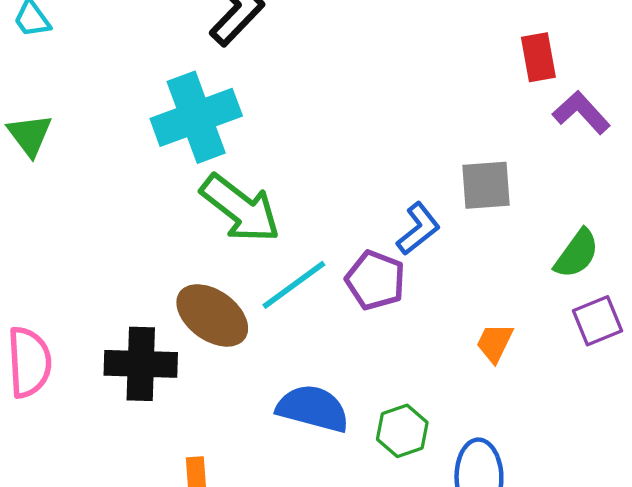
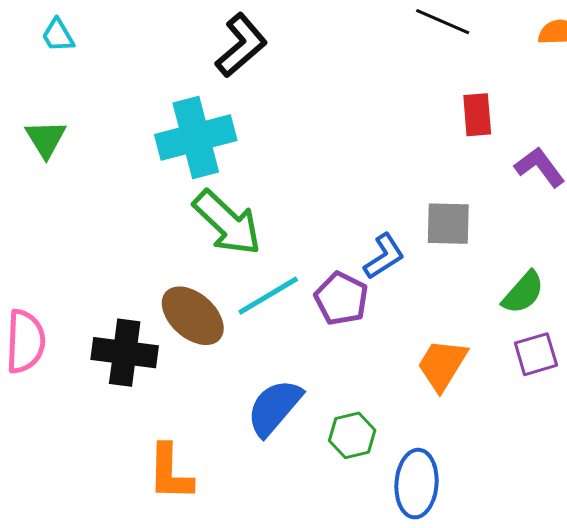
red rectangle: (538, 57) -> (477, 115), moved
orange trapezoid: (495, 343) -> (442, 365), size x1.5
blue semicircle: (313, 408) -> (274, 408), turned -70

